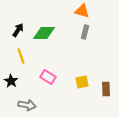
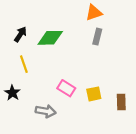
orange triangle: (82, 11) -> (94, 13), turned -35
pink rectangle: (48, 77) -> (66, 88), moved
gray arrow: (27, 105) -> (46, 111), moved

